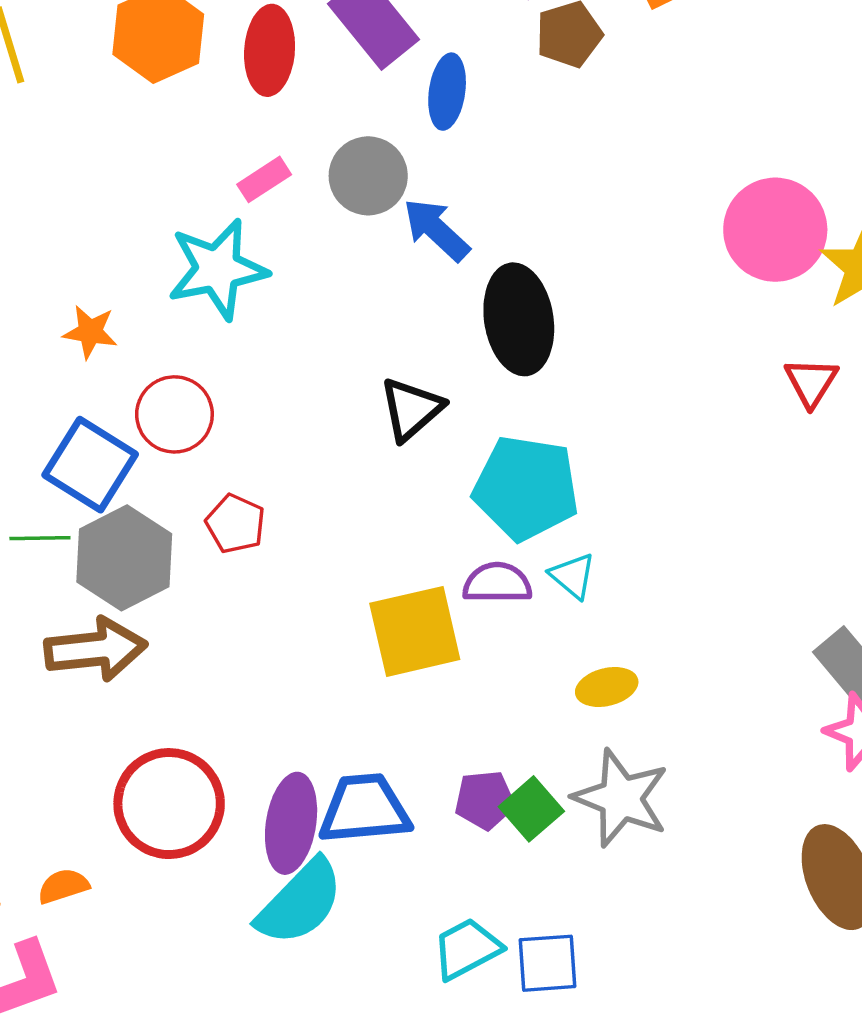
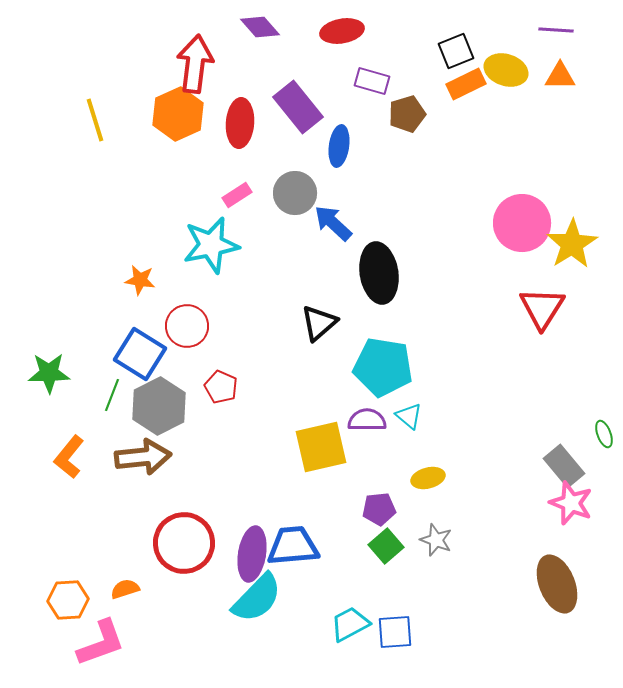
red triangle: (811, 382) -> (542, 308), size x1.5
green line: (40, 538) -> (112, 395), turned -68
gray star: (621, 798) -> (436, 540), size x0.6
purple pentagon: (485, 800) -> (379, 509), moved

